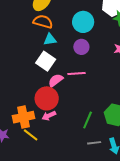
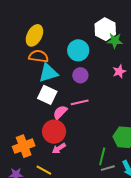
cyan triangle: (50, 39) -> (48, 73), size x1.5
orange cross: (23, 117) -> (24, 146), moved
green line: (88, 120) -> (102, 156), moved

